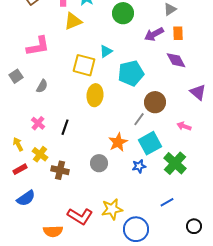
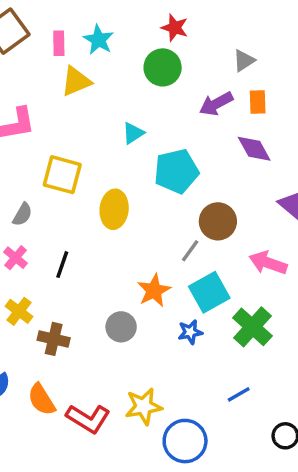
yellow square: (84, 65) -> (62, 175), moved
gray semicircle: (42, 86) -> (22, 214), moved
pink arrow: (184, 126) -> (268, 263), size x1.5
orange semicircle: (53, 231) -> (41, 399), moved, turned 60

